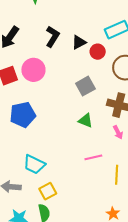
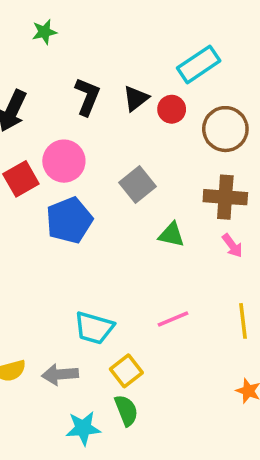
gray square: (85, 86) -> (137, 184), moved
blue pentagon: (23, 115) -> (69, 220), moved
pink line: (93, 157) -> (173, 319), moved

